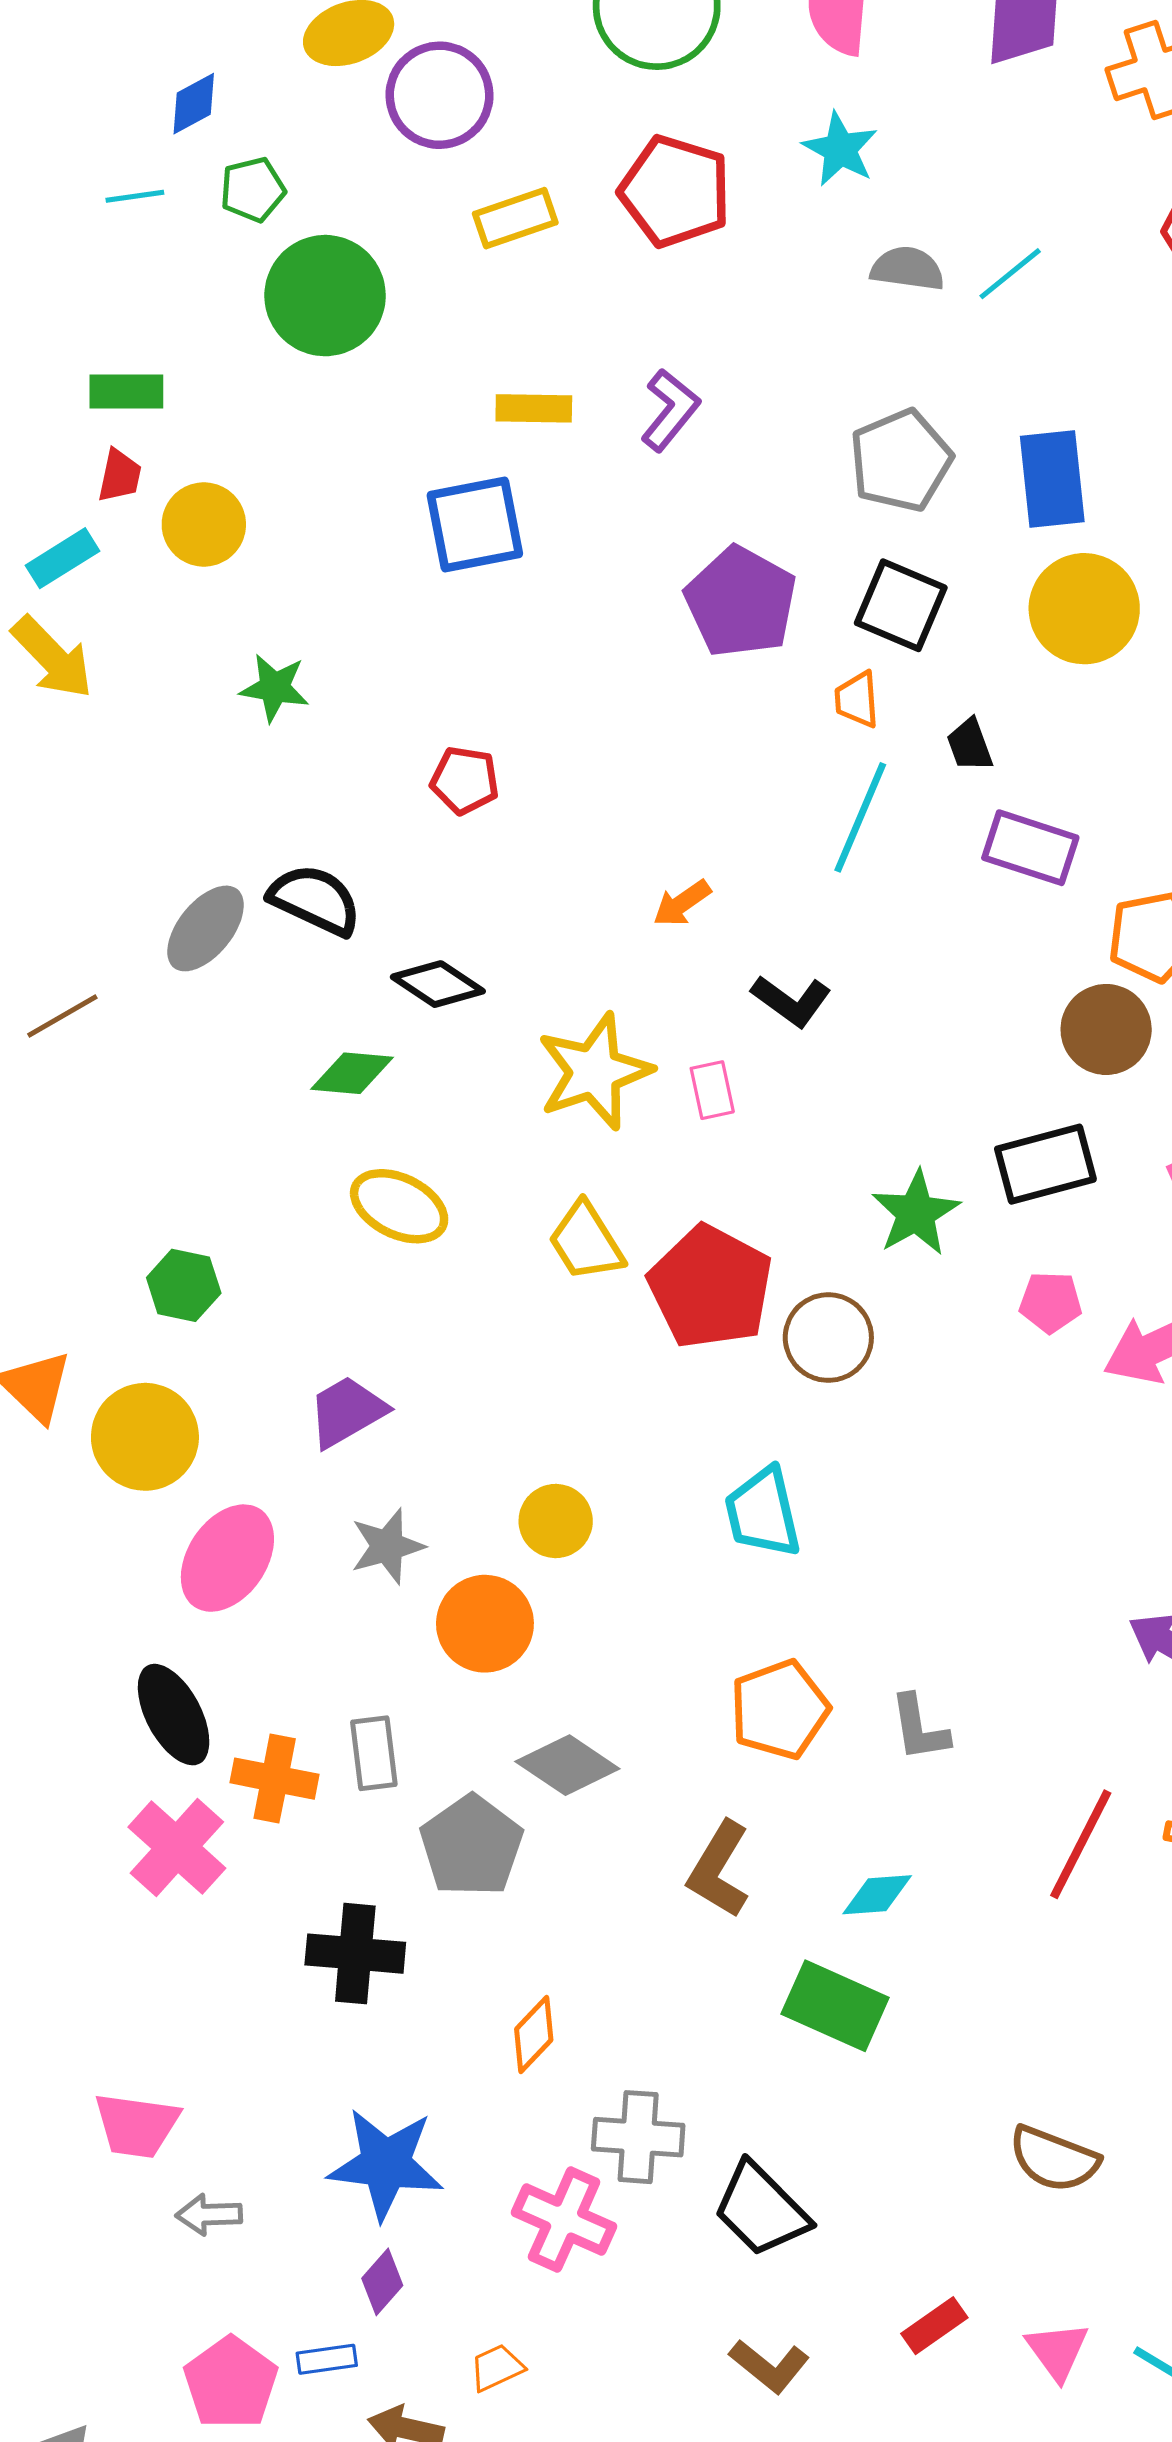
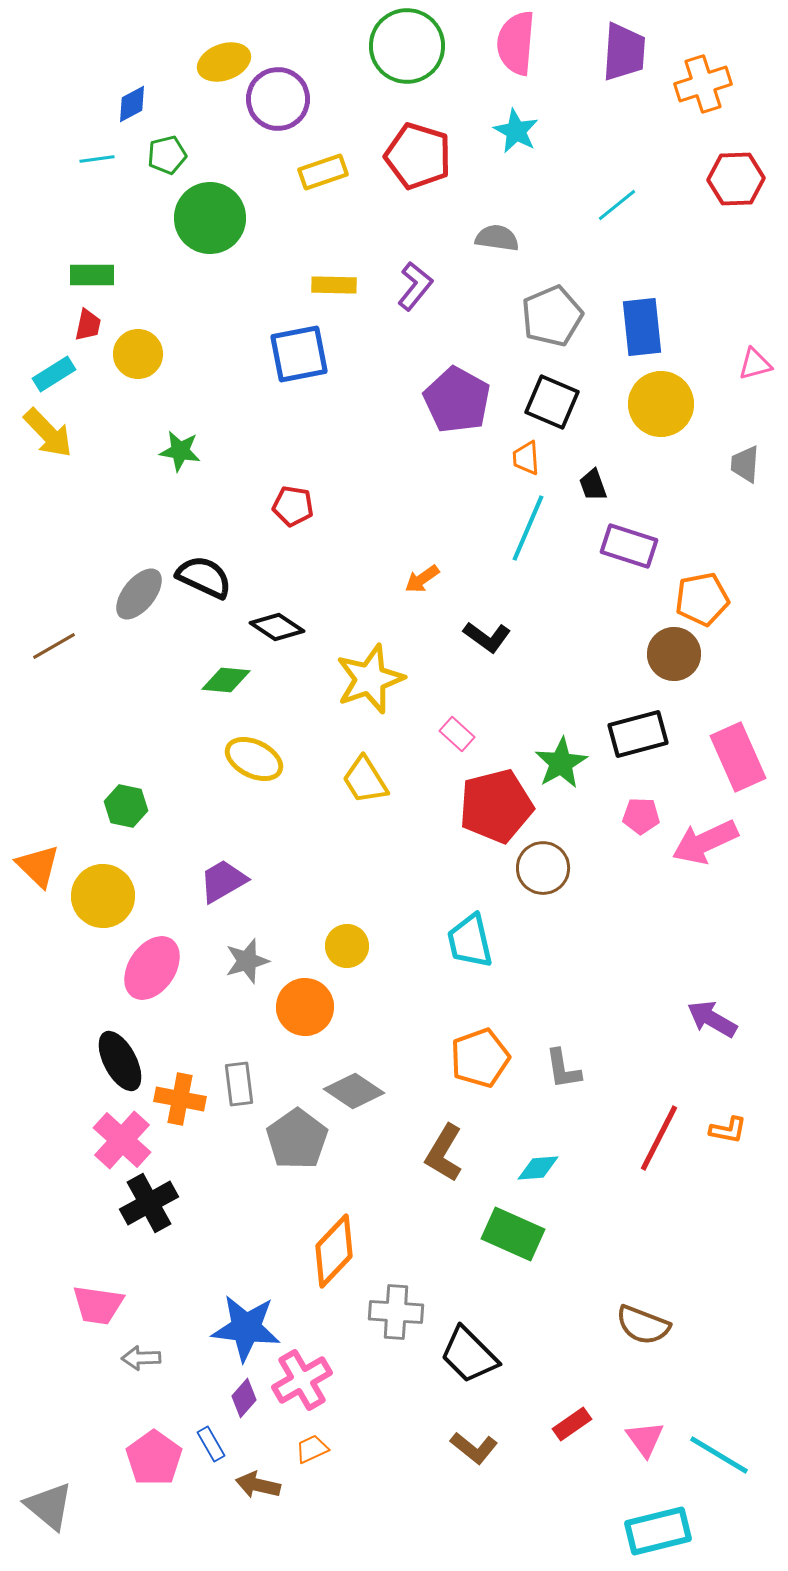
gray semicircle: (907, 269) -> (497, 238), moved
pink rectangle: (712, 1090) -> (457, 734), moved, turned -36
red pentagon: (711, 1287) -> (496, 806), moved, turned 30
brown circle: (828, 1338) -> (543, 868), moved
black cross: (355, 1954) -> (149, 1203), moved, turned -34
orange diamond: (534, 2034) -> (334, 1251), size x1.6
pink cross: (564, 2220) -> (302, 1380), moved, turned 36
blue rectangle: (327, 2359) -> (211, 1444), turned 68

